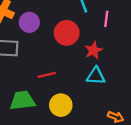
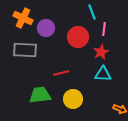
pink line: (106, 19) -> (104, 29), moved

